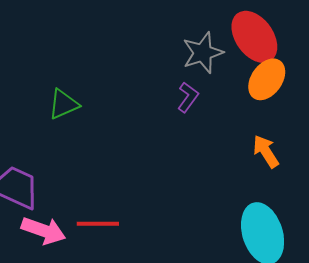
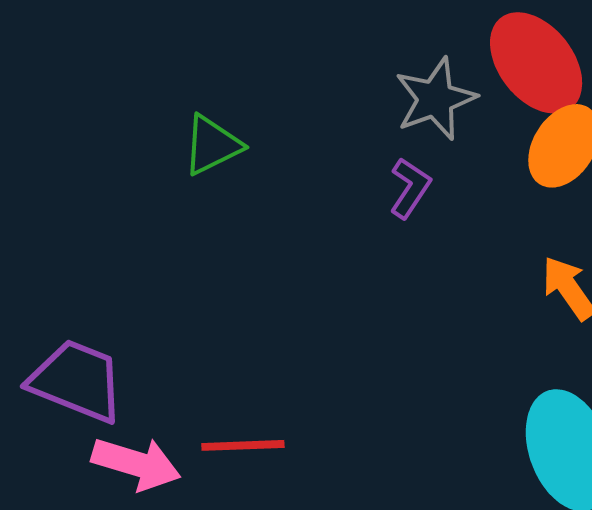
green triangle: (64, 104) -> (212, 145), moved

